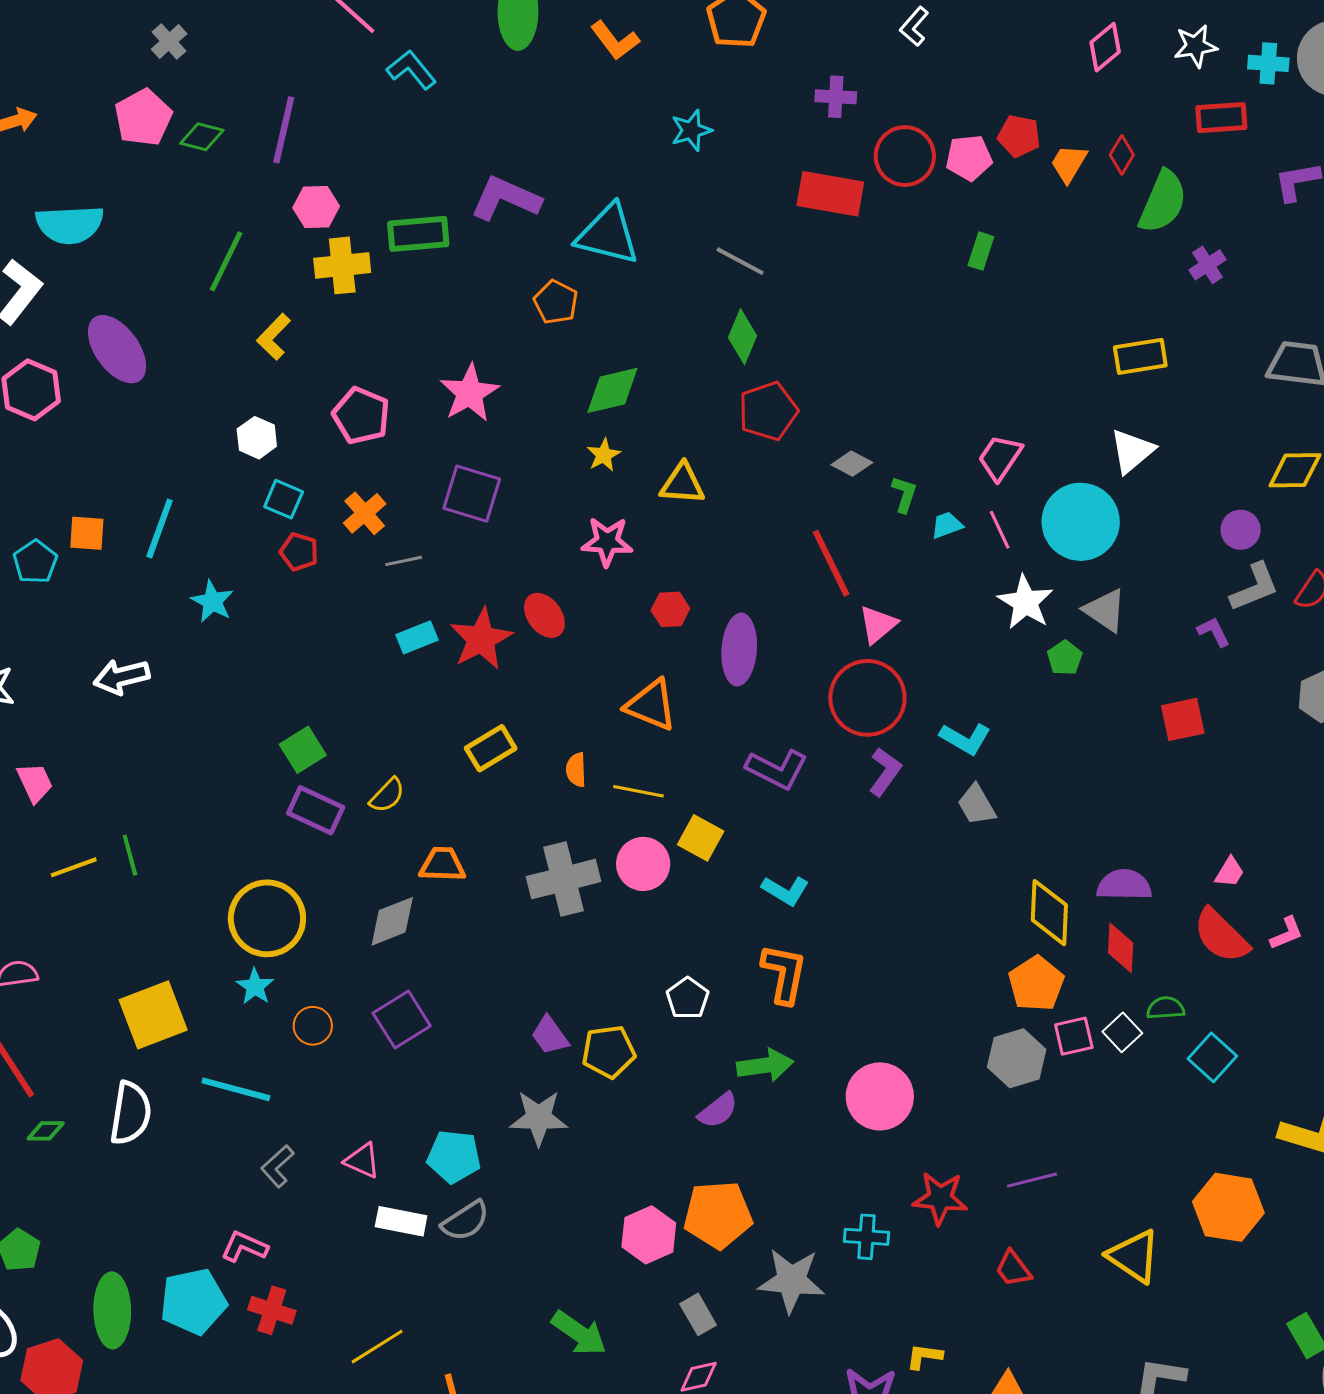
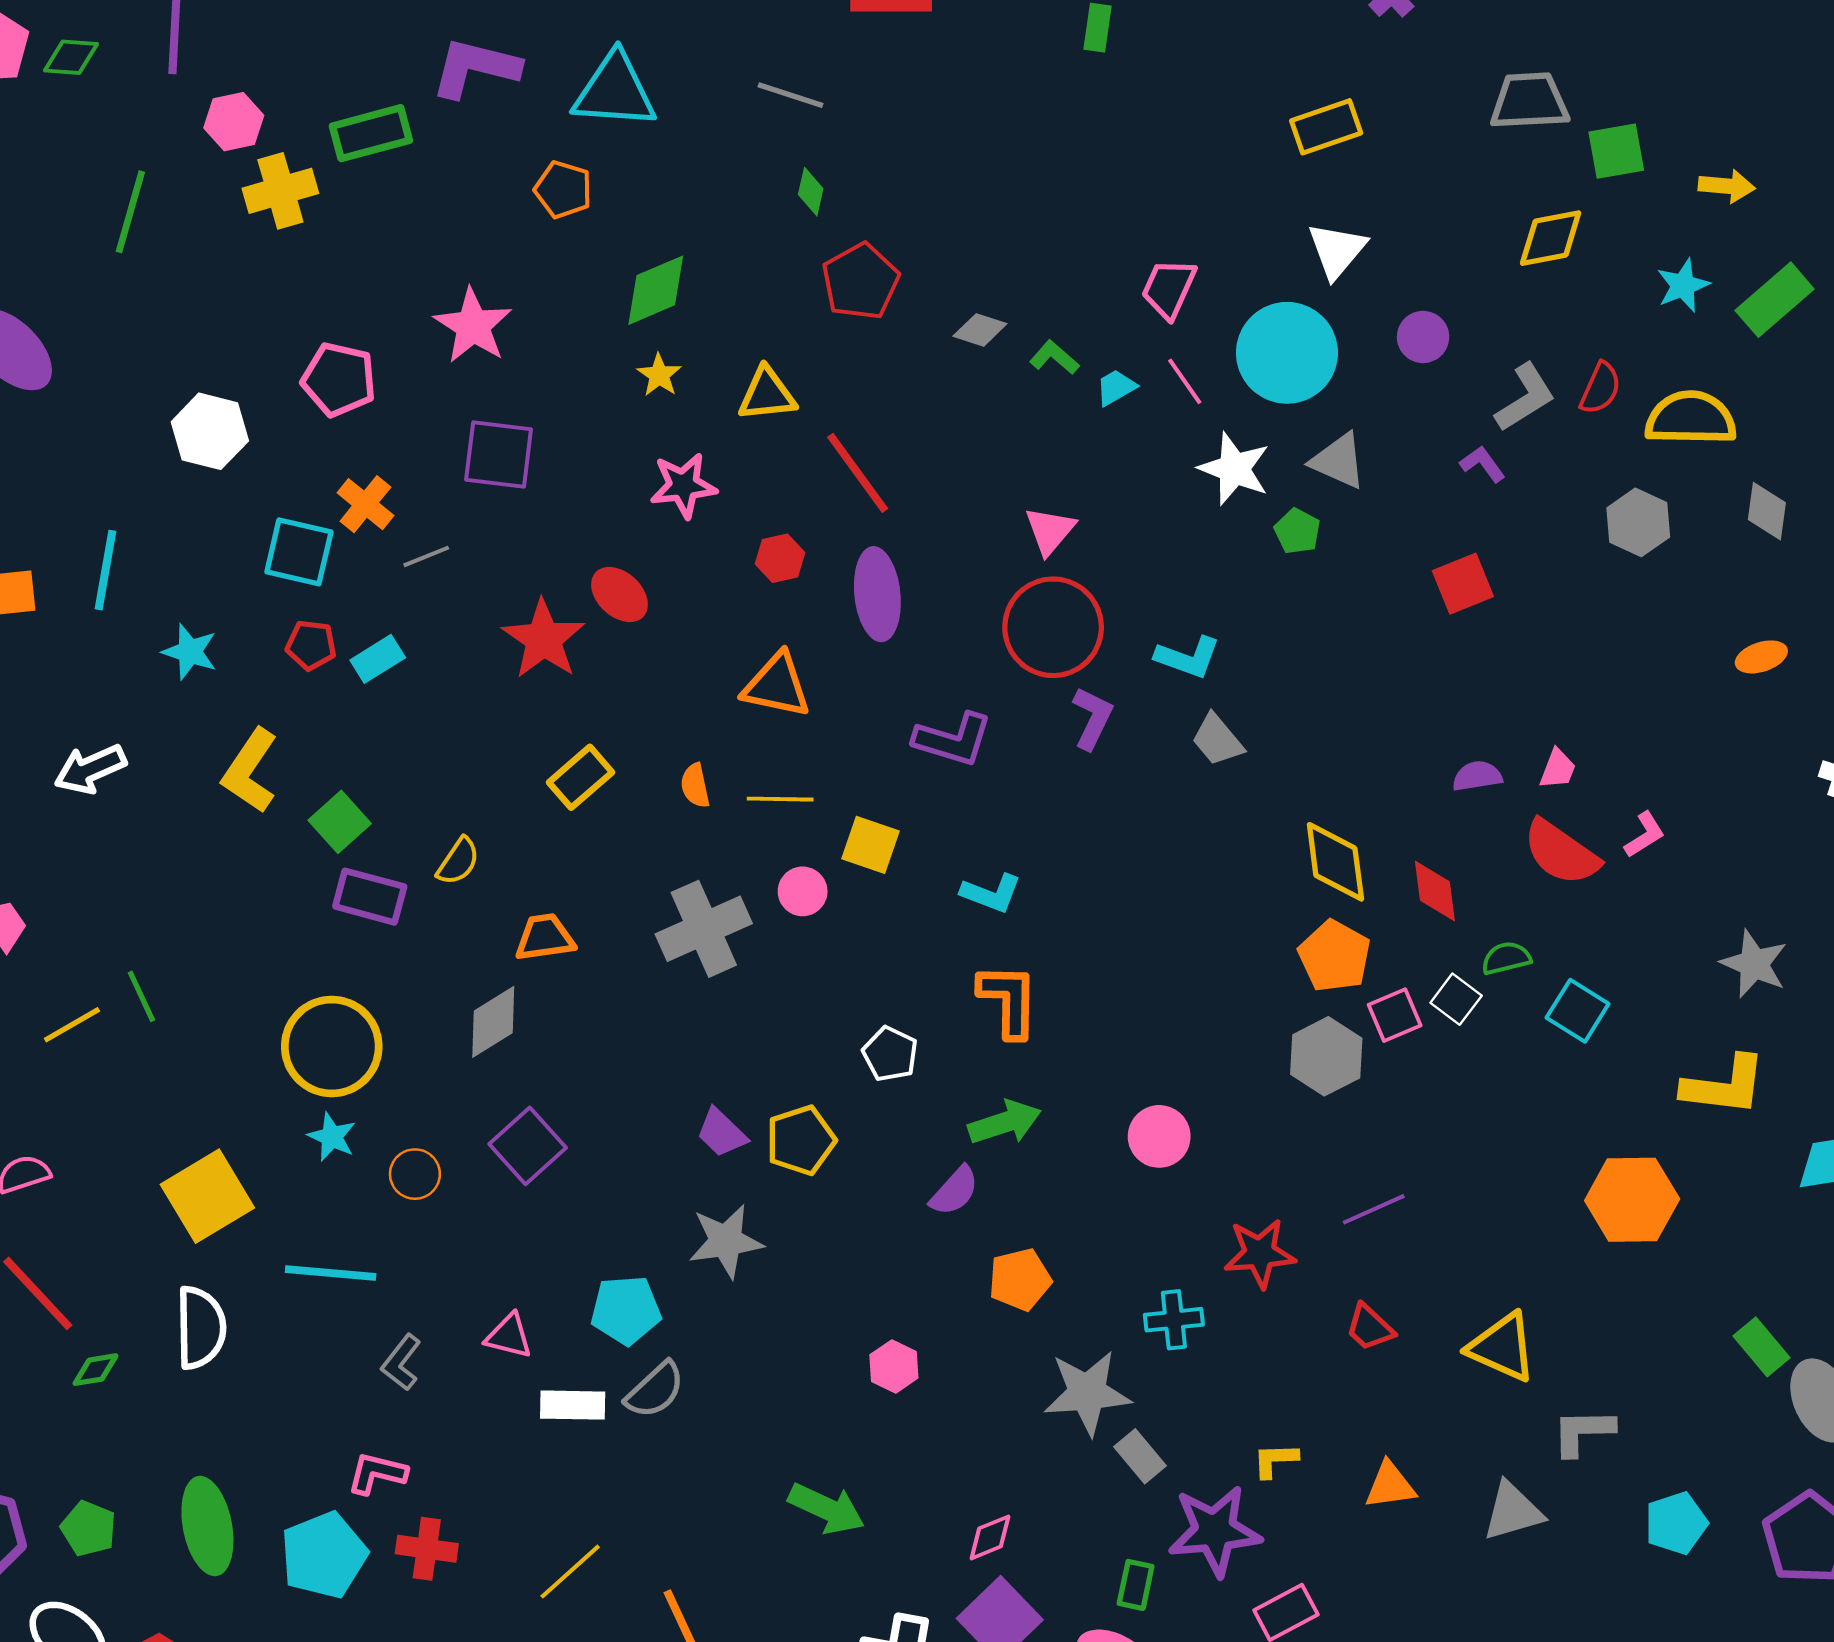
yellow L-shape: (274, 337) -> (250, 771), moved, size x1.4
green diamond: (742, 337) -> (811, 192), size x0.7
white hexagon: (257, 438) -> (210, 431), size x1.4
green L-shape: (904, 494) -> (1054, 357), turned -57
cyan square: (284, 499) -> (299, 552), moved, size x1.4
purple circle: (1241, 530) -> (1423, 337), moved
red pentagon: (299, 552) -> (311, 645), moved
red line: (831, 563) -> (858, 473), moved
cyan rectangle: (417, 637) -> (378, 659), moved
pink circle: (643, 864) -> (803, 891), size x0.7
purple semicircle: (1124, 885) -> (1477, 776), moved, size x0.7
pink circle: (880, 1096) -> (1159, 1136), size x0.7
orange pentagon: (718, 1215) -> (1020, 1280), moved, size x0.7
pink hexagon: (649, 1235) -> (894, 1366), size x0.7
yellow triangle: (1134, 1256) -> (1502, 1347), moved
green ellipse: (112, 1310) -> (207, 1526), moved
gray rectangle: (698, 1314) -> (1140, 1456), moved

